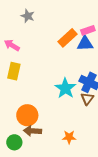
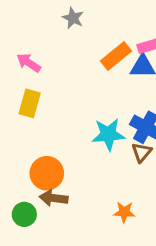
gray star: (28, 16) -> (73, 18), moved
cyan star: (65, 88) -> (108, 134), turned 30
orange star: (69, 137) -> (124, 212), moved

